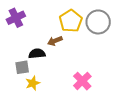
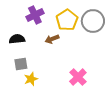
purple cross: (16, 18) -> (35, 15), moved
black semicircle: (37, 54) -> (17, 39), moved

